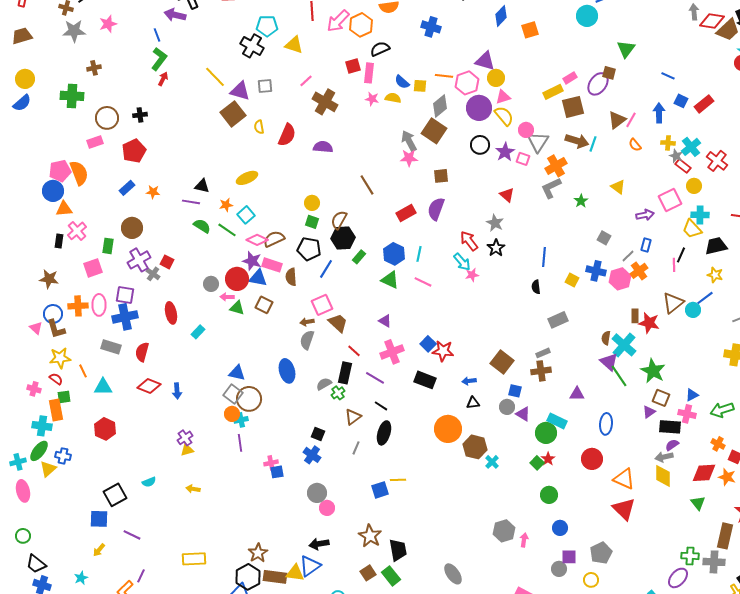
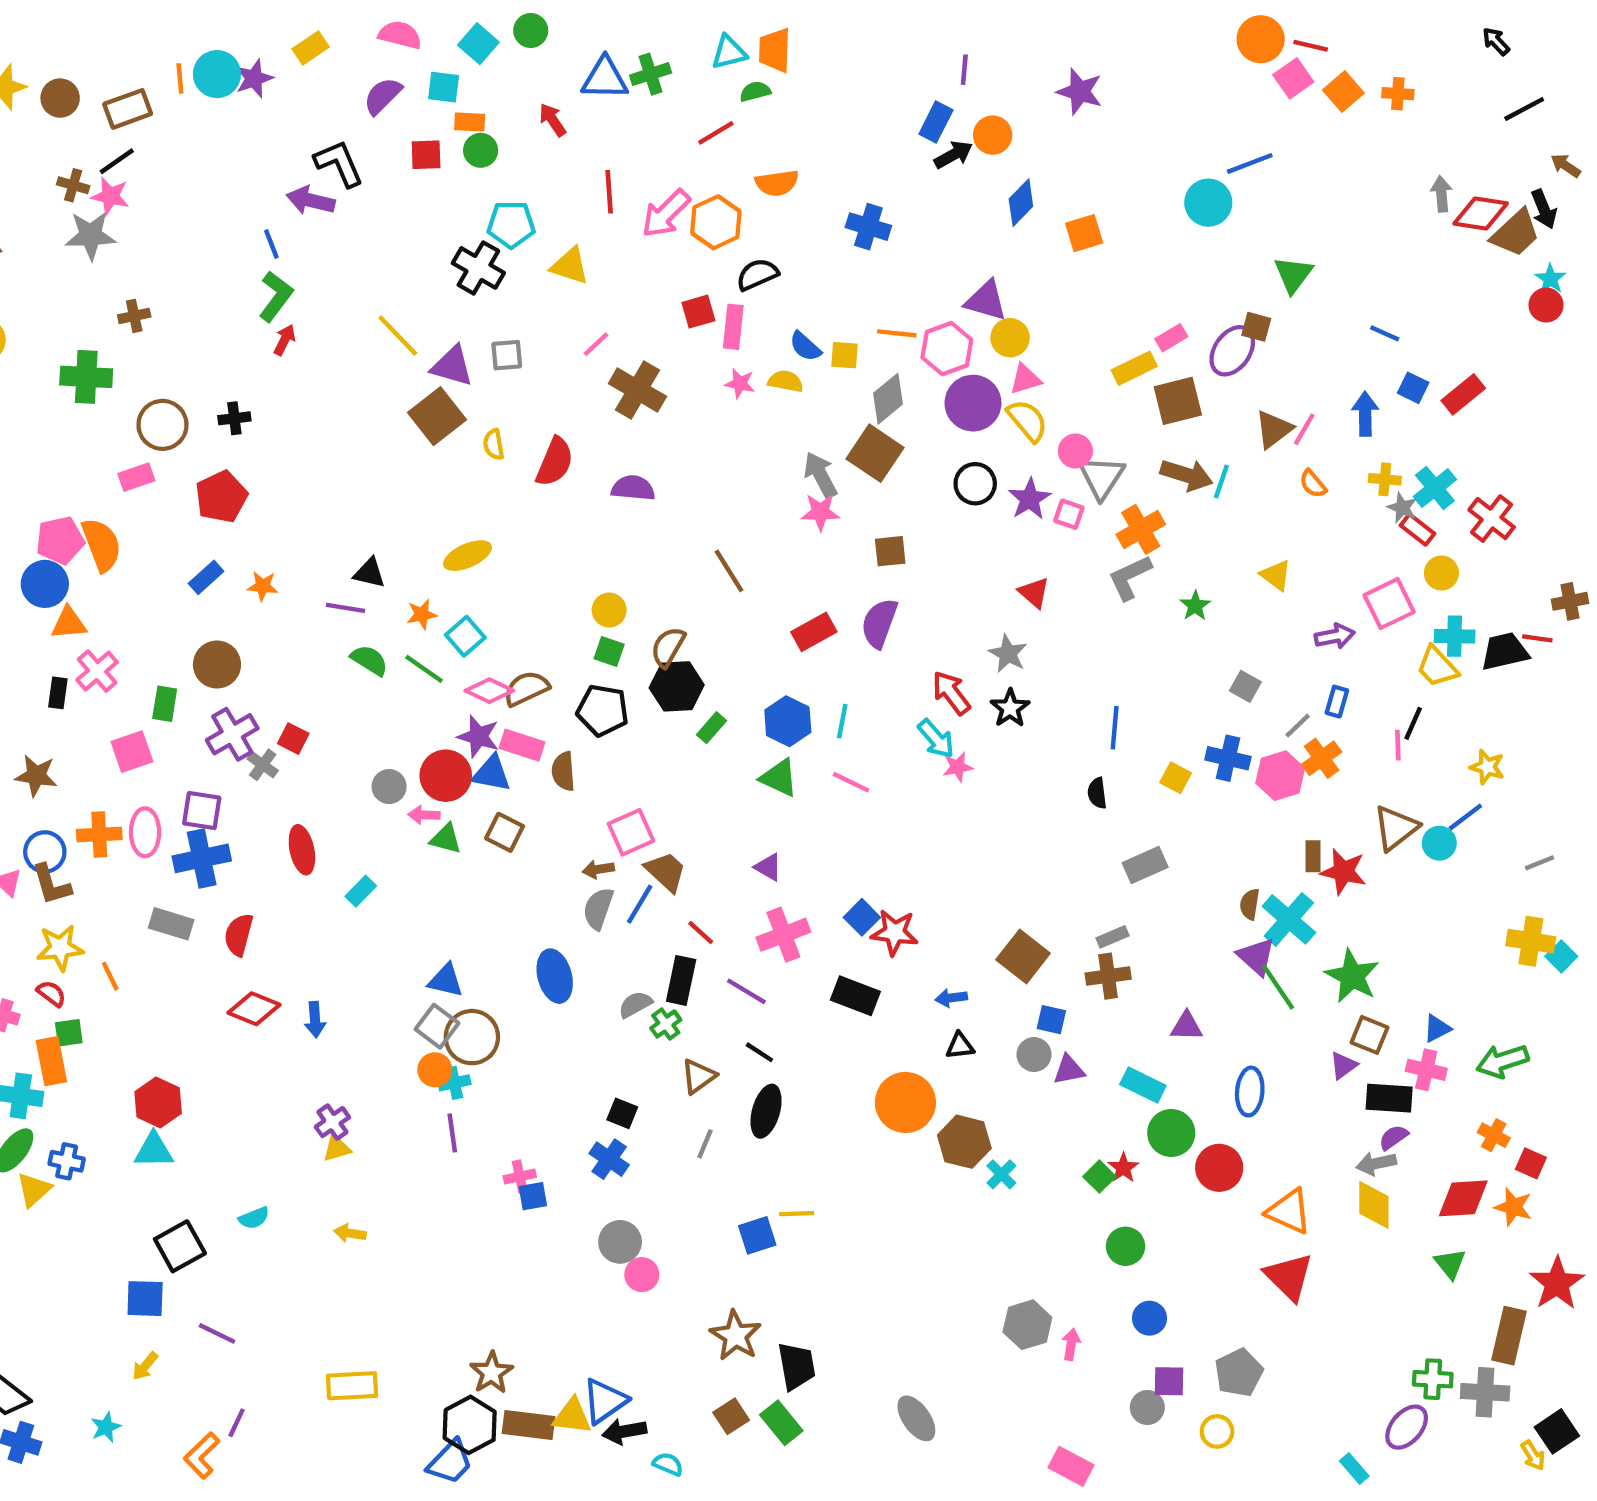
pink star: (108, 24) -> (110, 196), moved, turned 30
black trapezoid: (716, 246) -> (1505, 651), moved
blue line: (326, 269) -> (640, 904), moved
cyan triangle: (103, 387) -> (154, 1150), moved
purple triangle: (523, 414) -> (1069, 1070), turned -42
green circle: (546, 433) -> (1171, 1133), moved
black arrow: (319, 544) -> (624, 1431), moved

